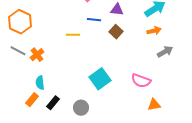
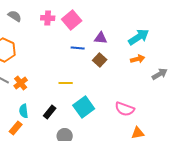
yellow line: (73, 35) -> (66, 83), moved
gray arrow: (165, 52) -> (160, 74), moved
black rectangle: (53, 103) -> (50, 112), moved

